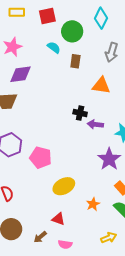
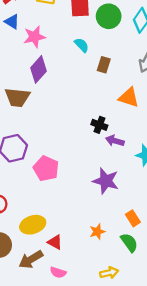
green circle: (72, 31) -> (109, 16), moved
purple diamond: (20, 74) -> (39, 69), turned -50
purple star: (109, 159) -> (106, 181), moved, turned -30
yellow ellipse: (64, 186) -> (33, 225), moved
brown arrow: (40, 237) -> (31, 259), size x1.5

